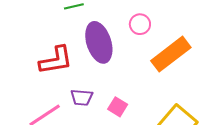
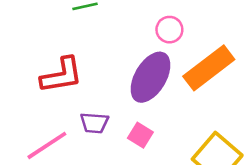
purple ellipse: (99, 42) -> (151, 77), moved, turned 48

